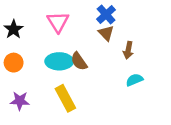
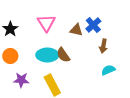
blue cross: (106, 14) -> (93, 25), moved
brown triangle: (106, 33) -> (76, 30), moved, turned -32
purple star: (20, 101) -> (21, 80), moved

